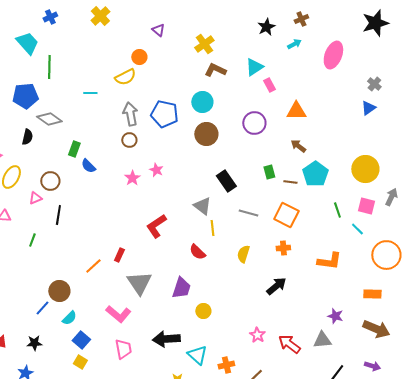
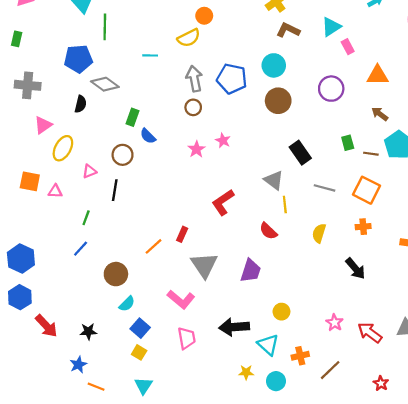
brown circle: (50, 181) -> (123, 155), moved
black arrow: (276, 286) -> (355, 269), turned 90
blue line: (42, 308) -> (81, 249), moved
yellow circle: (203, 311) -> (281, 312), moved

